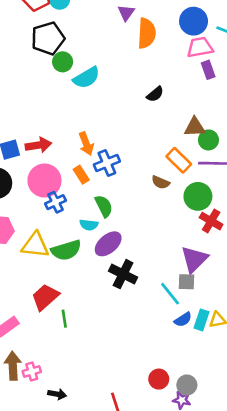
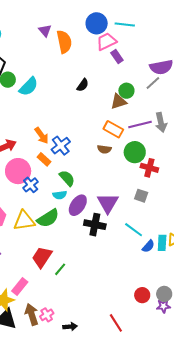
green circle: (208, 140) -> (126, 91), moved
purple triangle: (194, 259) -> (108, 203), moved
gray square: (187, 282) -> (141, 196), moved, turned 32
green line: (64, 319) -> (60, 269), turned 64

